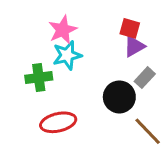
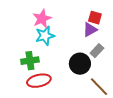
red square: (130, 28) -> (95, 18), moved
green cross: (39, 78) -> (30, 61), moved

